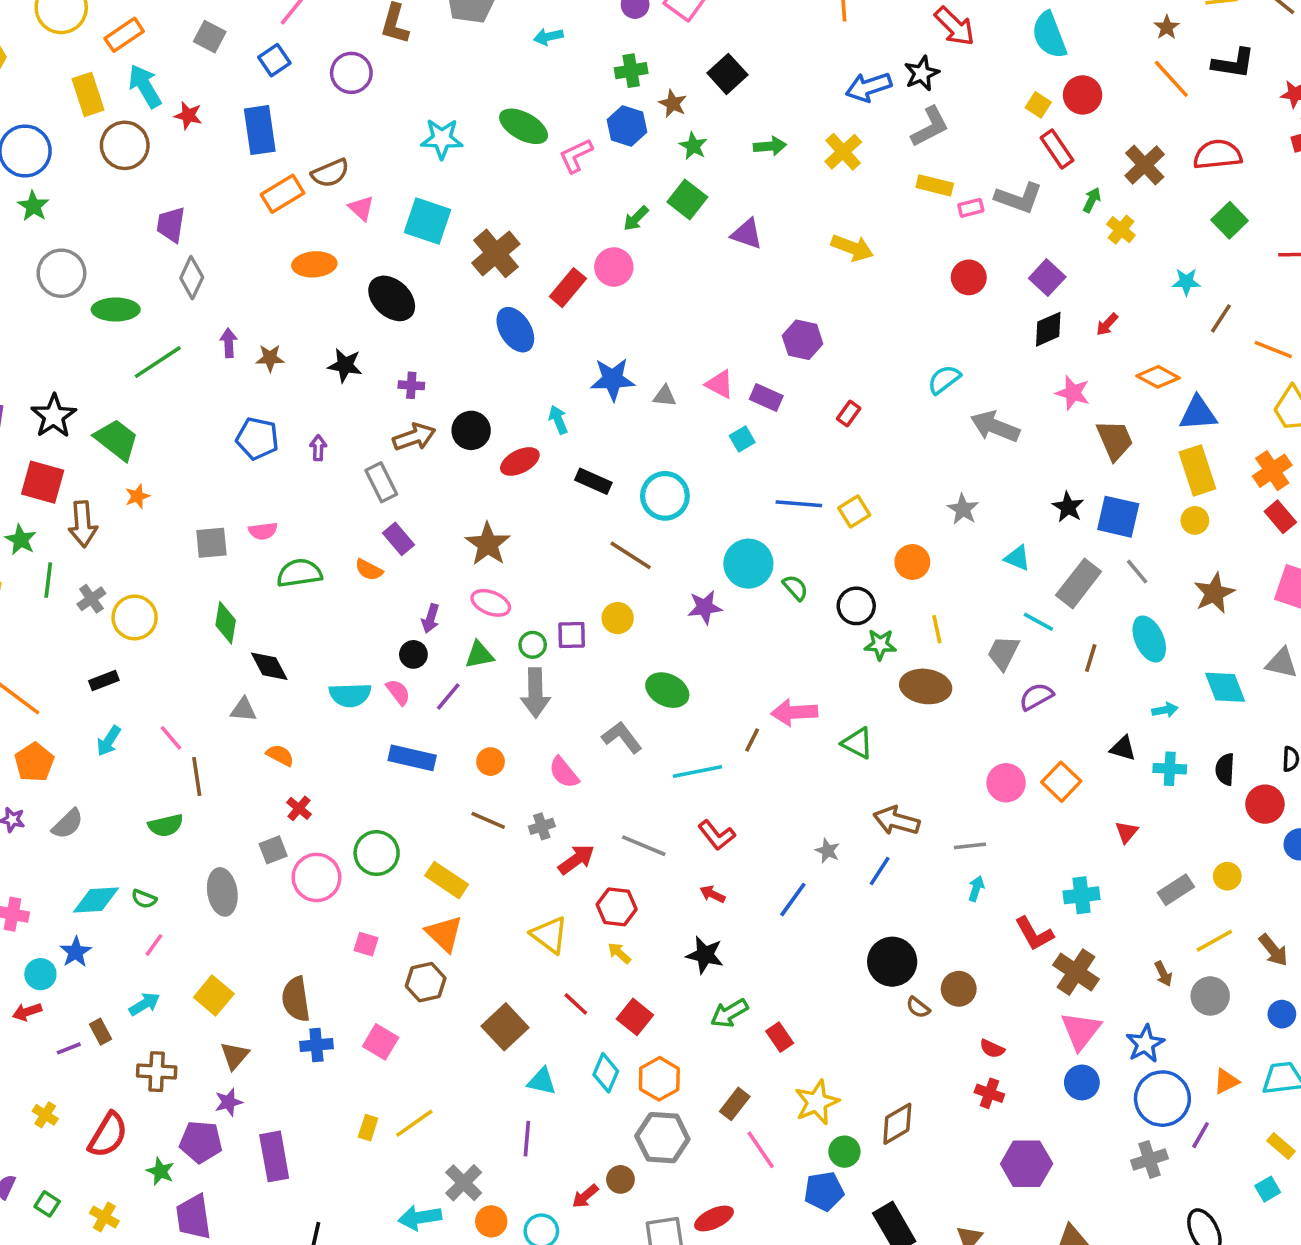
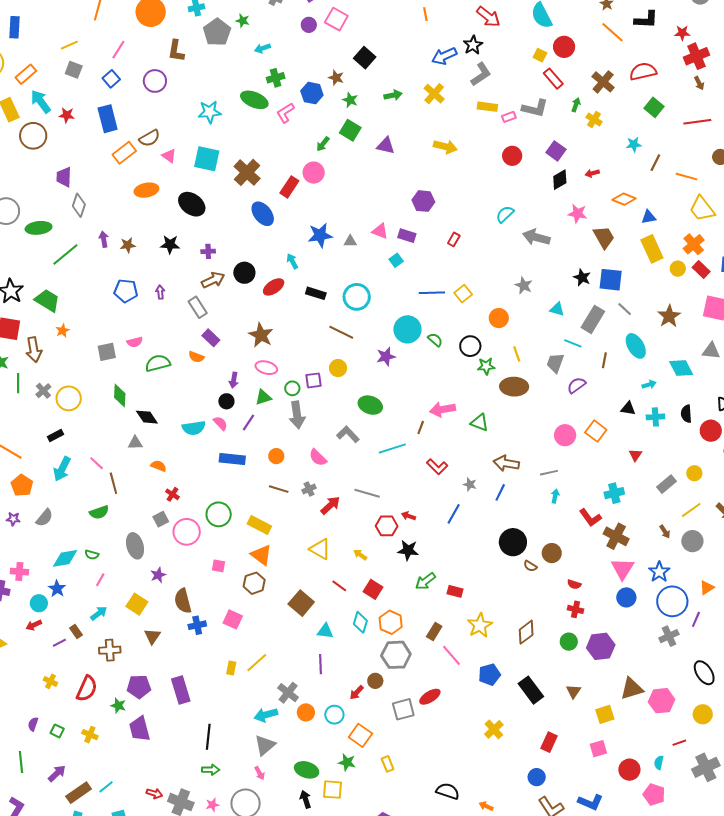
green cross: (631, 71) -> (276, 78), moved
red arrow: (1107, 324) -> (592, 173), turned 40
blue triangle: (1198, 413) -> (649, 217), size x0.7
yellow circle: (1195, 520) -> (678, 269), moved
cyan arrow: (109, 741) -> (62, 469), size x1.4
red L-shape: (717, 835) -> (437, 467), moved
red hexagon: (617, 907) -> (387, 526), moved
red rectangle: (780, 1037) -> (455, 591), turned -35
purple star: (229, 1102) -> (158, 575), moved
green circle: (844, 1152) -> (569, 642), moved

